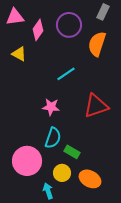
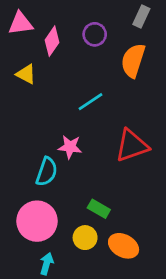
purple circle: (69, 25) -> (95, 34), size x0.7
cyan semicircle: (53, 138) -> (47, 172), moved
cyan arrow: (48, 191) -> (47, 264), moved, turned 35

